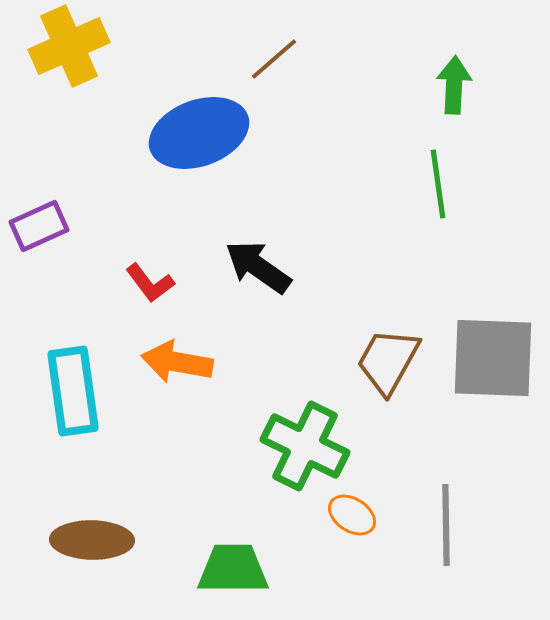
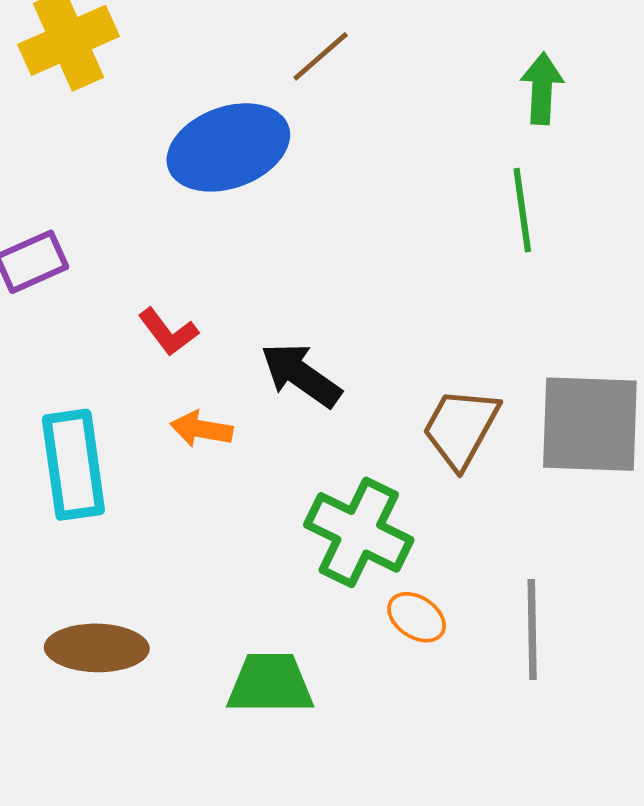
black arrow: (258, 267) -> (301, 375), moved
orange arrow: (177, 362) -> (201, 429), size x0.7

